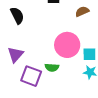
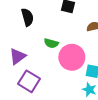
green semicircle: (52, 67) -> (51, 43), moved

